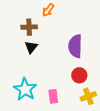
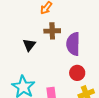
brown cross: (29, 27) -> (52, 31), moved

